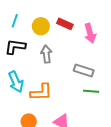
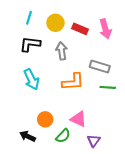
red rectangle: (65, 24) -> (80, 29), moved
orange L-shape: (41, 92) -> (73, 82), moved

